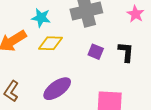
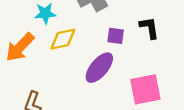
purple ellipse: (57, 89) -> (99, 68), moved

